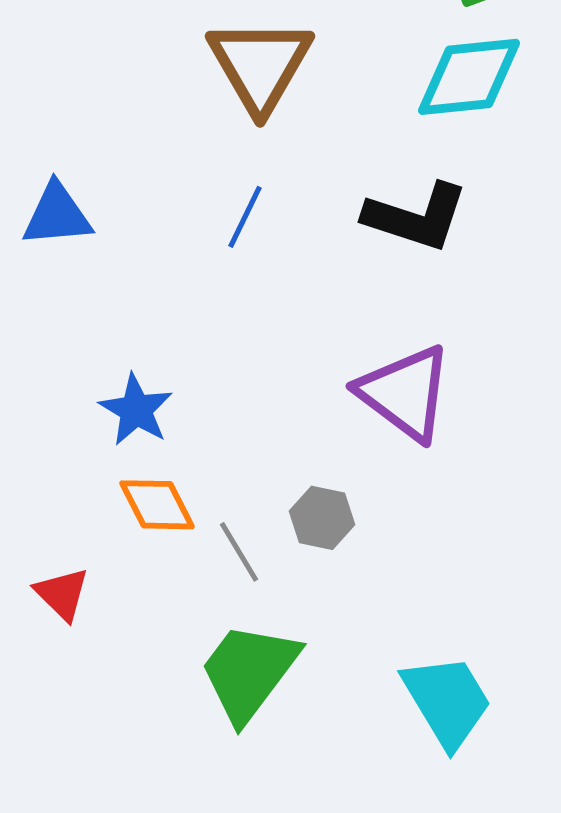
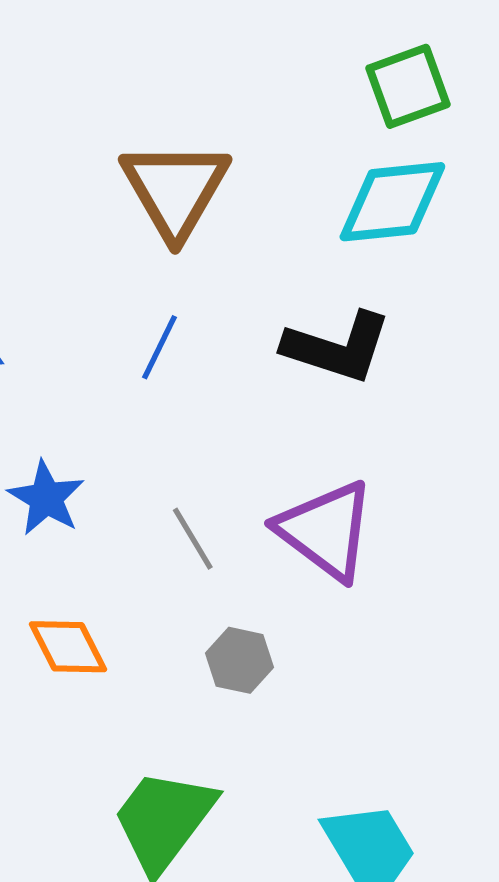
blue star: (136, 410) -> (46, 498), moved
gray line: (239, 552) -> (193, 539), moved

